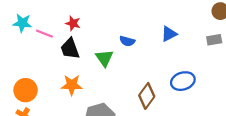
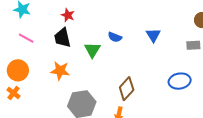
pink line: (44, 34) -> (26, 38), moved
blue triangle: (169, 34) -> (153, 35), turned -42
blue ellipse: (183, 81) -> (180, 81), moved

